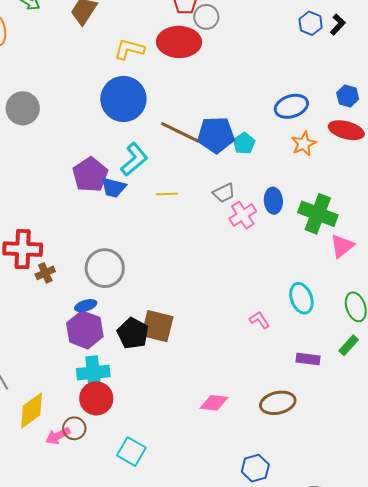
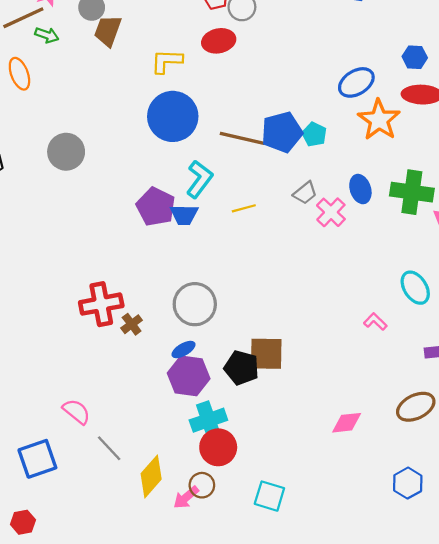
red ellipse: (179, 42) -> (219, 41), size x0.7
orange star: (304, 144) -> (379, 120), size x1.5

